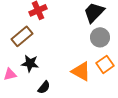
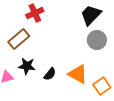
orange square: (105, 64) -> (102, 86), moved
black semicircle: (44, 87) -> (50, 74), moved

